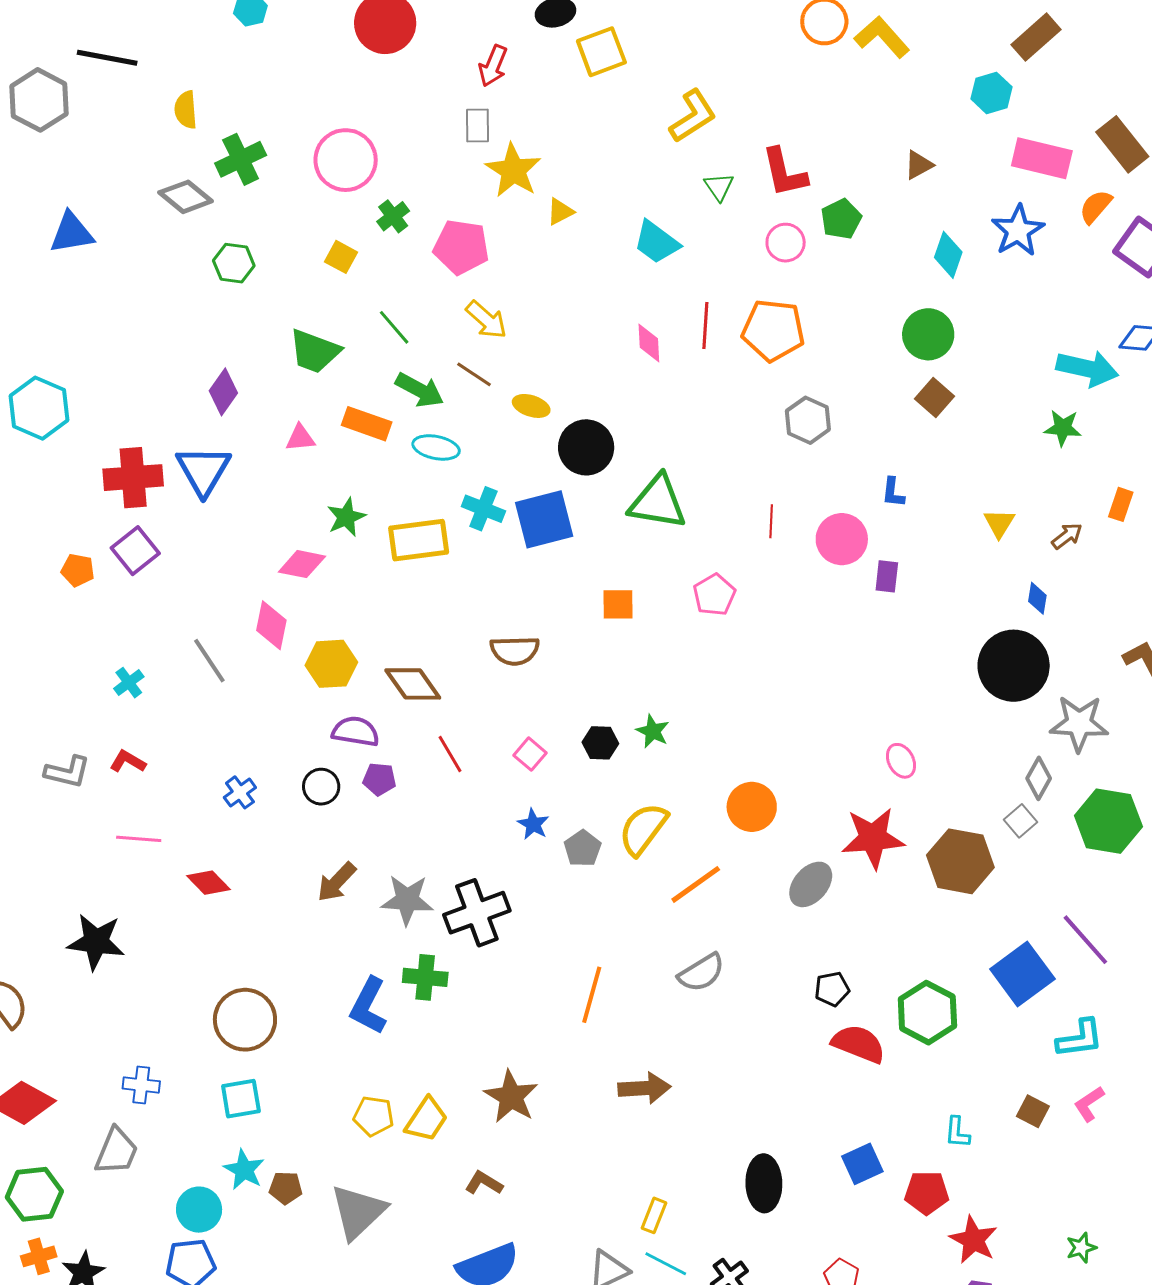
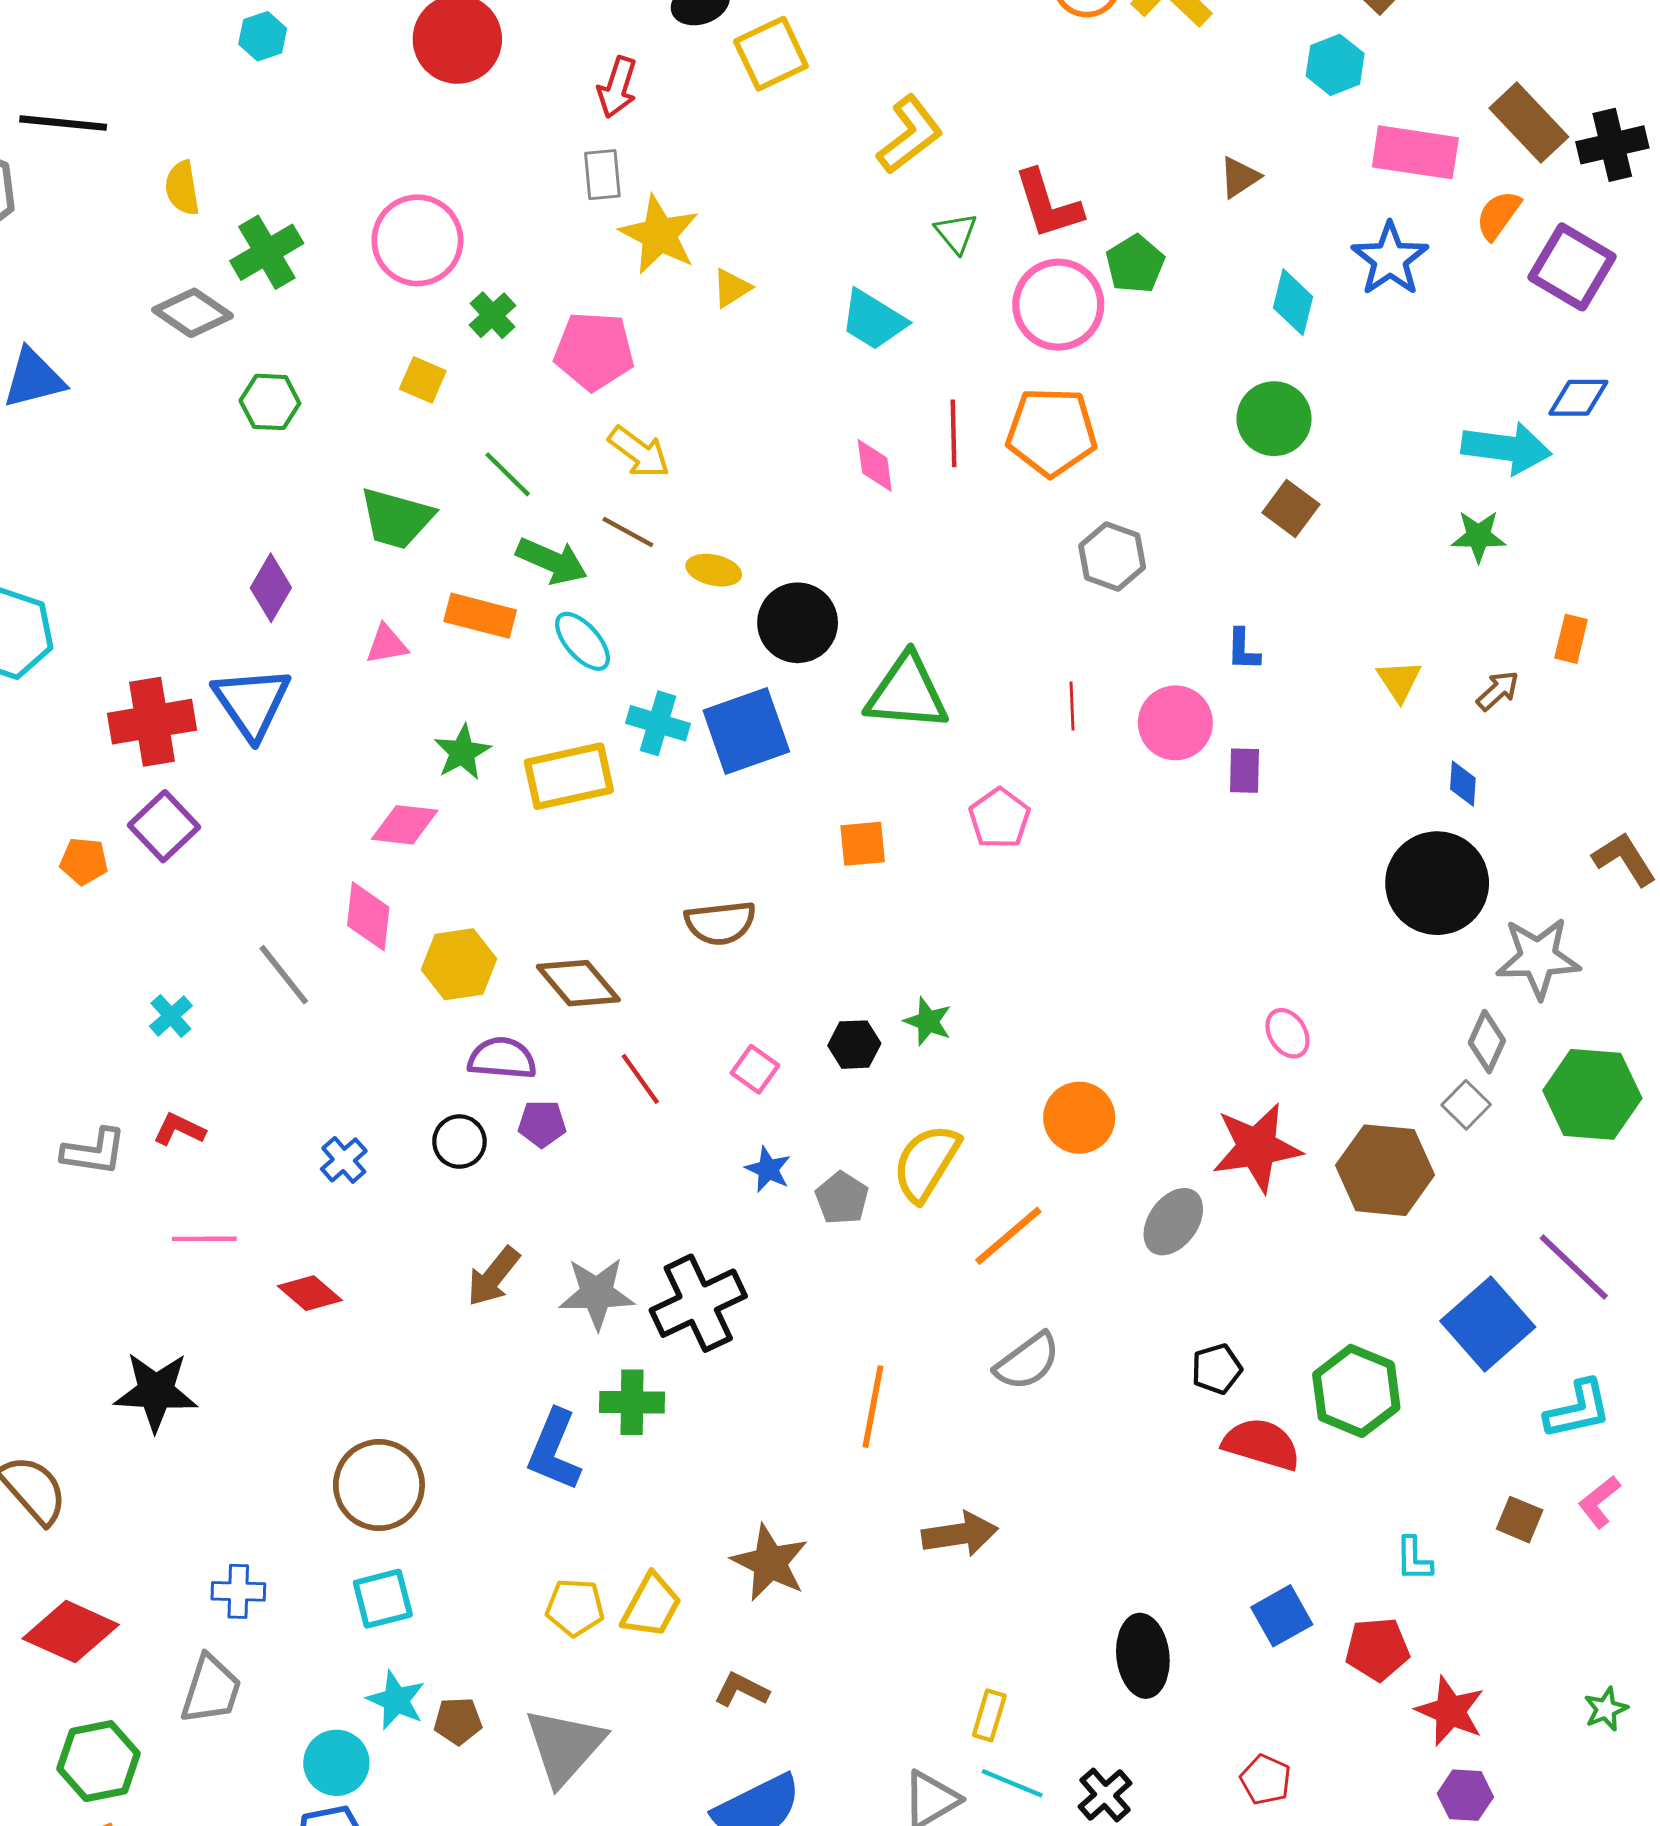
pink circle: (786, 243) -> (1058, 305), size x1.6
cyan ellipse: (436, 447) -> (582, 641), turned 42

